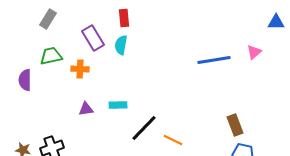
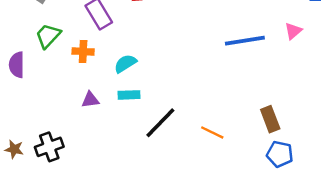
cyan semicircle: (121, 45) -> (125, 64), moved, turned 48
green trapezoid: (51, 56) -> (48, 36), turned -35
orange line: (173, 140) -> (212, 132), moved

